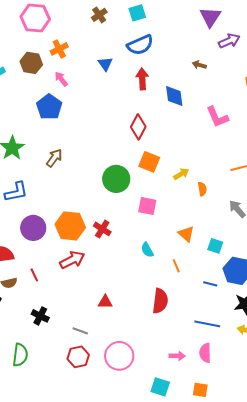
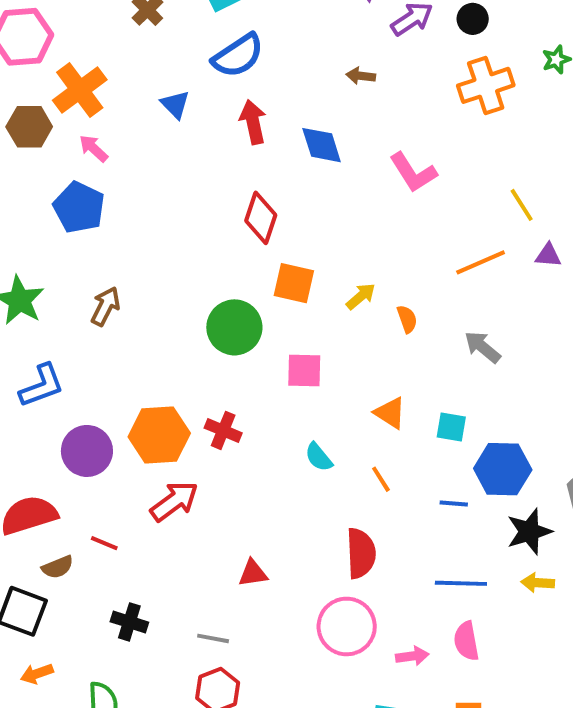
orange cross: (59, 49) -> (80, 90), size x1.5
red line: (34, 275) -> (104, 543), turned -32
pink circle: (119, 356) -> (347, 626), moved

